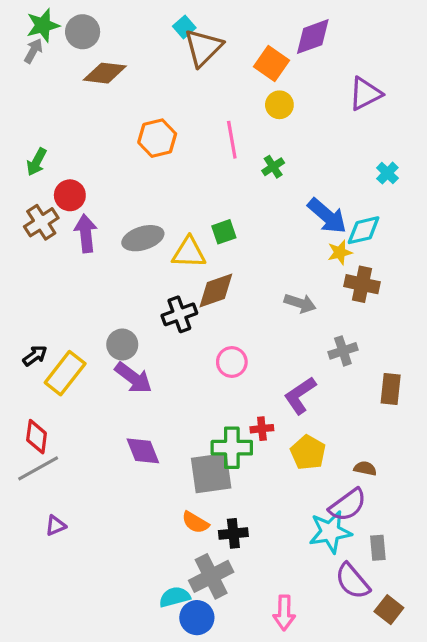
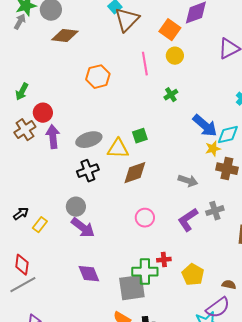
pink line: (232, 140) -> (145, 64), moved
black cross: (179, 314) -> (88, 171), moved
yellow rectangle: (65, 373) -> (40, 225), size x0.6
purple L-shape: (300, 395) -> (188, 220), moved

